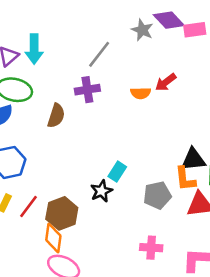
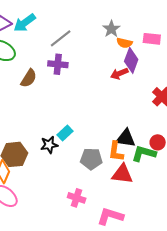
purple diamond: (169, 20) -> (131, 60), moved, turned 50
cyan arrow: (34, 49) -> (25, 23), turned 40
gray line: (99, 54) -> (61, 38), moved
orange semicircle: (141, 93) -> (124, 43), moved

